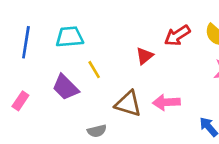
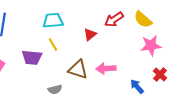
cyan trapezoid: (70, 37) -> (53, 20), moved
purple trapezoid: (65, 87) -> (32, 57), turned -40

